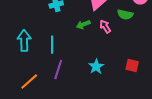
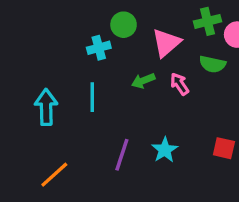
cyan line: (52, 44) -> (92, 97), moved
purple line: (58, 70) -> (122, 155), moved

